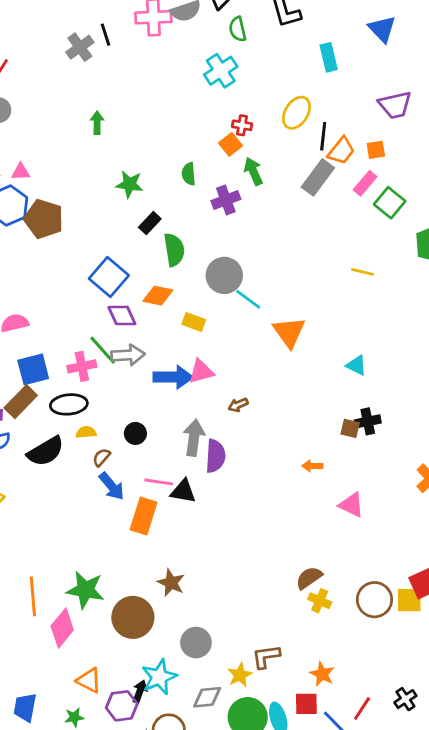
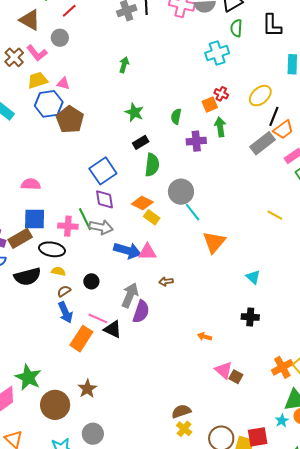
orange diamond: (158, 296) -> (142, 203), moved
brown square: (350, 428) -> (236, 377), moved

